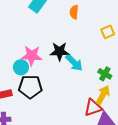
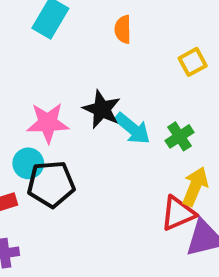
black star: (59, 51) -> (102, 109), turned 30
cyan circle: (21, 67) -> (28, 163), moved
green cross: (105, 74) -> (179, 136), moved, turned 32

